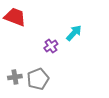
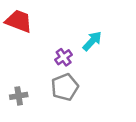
gray pentagon: (38, 79) -> (65, 87), moved

